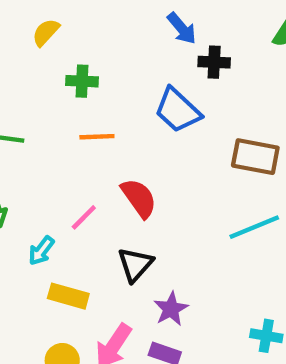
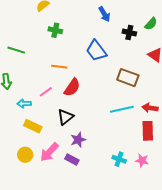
black cross: (214, 62) -> (129, 33), moved
orange line: (97, 137) -> (59, 67), moved
red semicircle: (139, 198) -> (72, 87), turned 60
cyan arrow: (41, 251) -> (24, 104), turned 40

